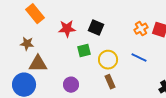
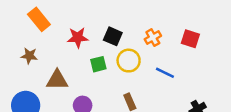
orange cross: (141, 29) -> (153, 38), moved
yellow circle: (108, 60) -> (129, 61), moved
brown triangle: (38, 64) -> (57, 80), moved

